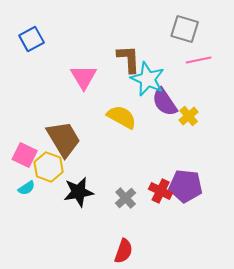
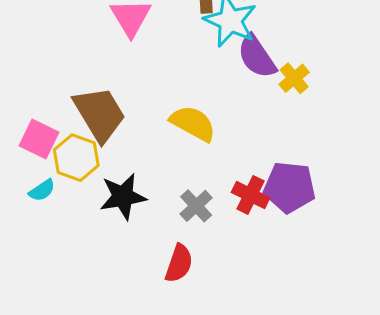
yellow semicircle: (122, 117) -> (193, 123), moved
red semicircle: (124, 251) -> (179, 263), moved

